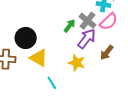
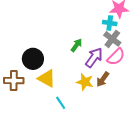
gray cross: (88, 21) -> (112, 39), moved
pink semicircle: (109, 22) -> (116, 57), moved
brown arrow: (107, 53) -> (103, 79), moved

